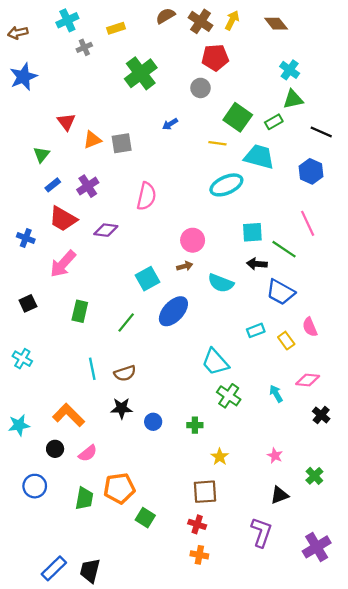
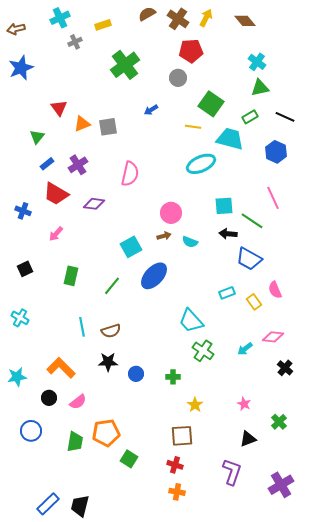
green rectangle: (274, 122) -> (250, 117), moved
pink arrow: (63, 264) -> (56, 234), size x0.6
cyan semicircle: (221, 283) -> (190, 242), moved, size x0.7
cyan arrow: (276, 394) -> (245, 349), turned -98

